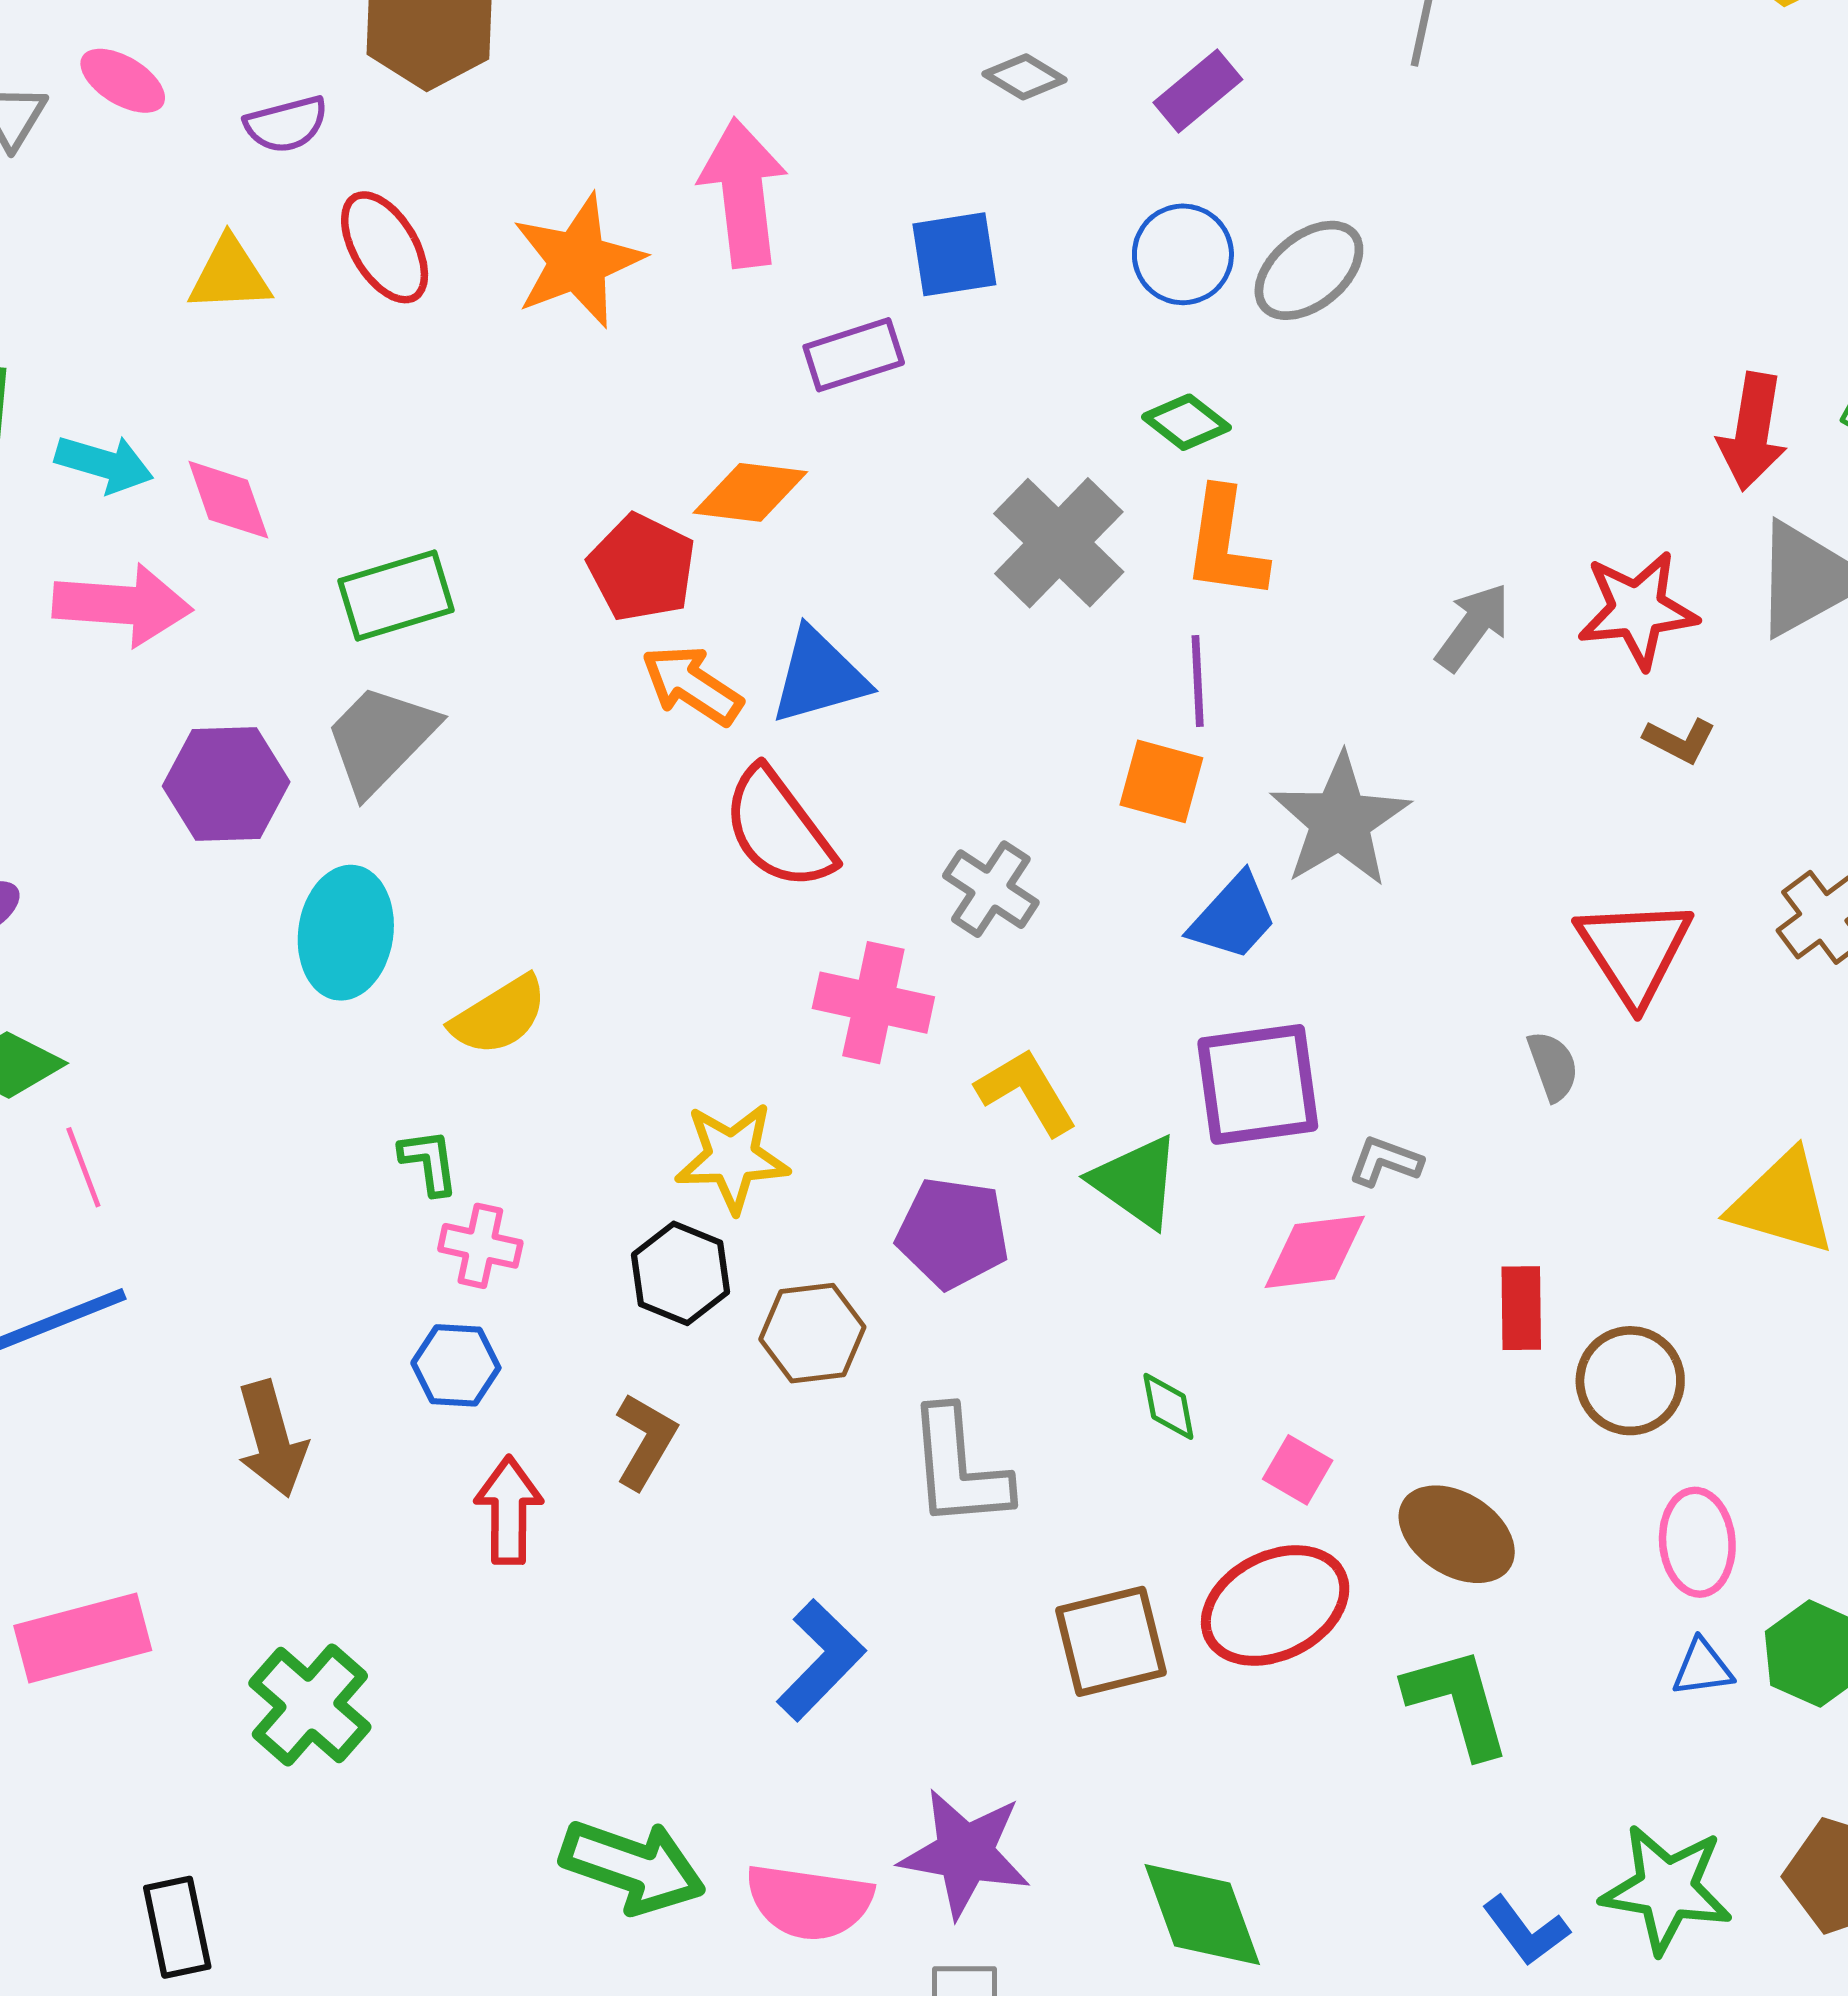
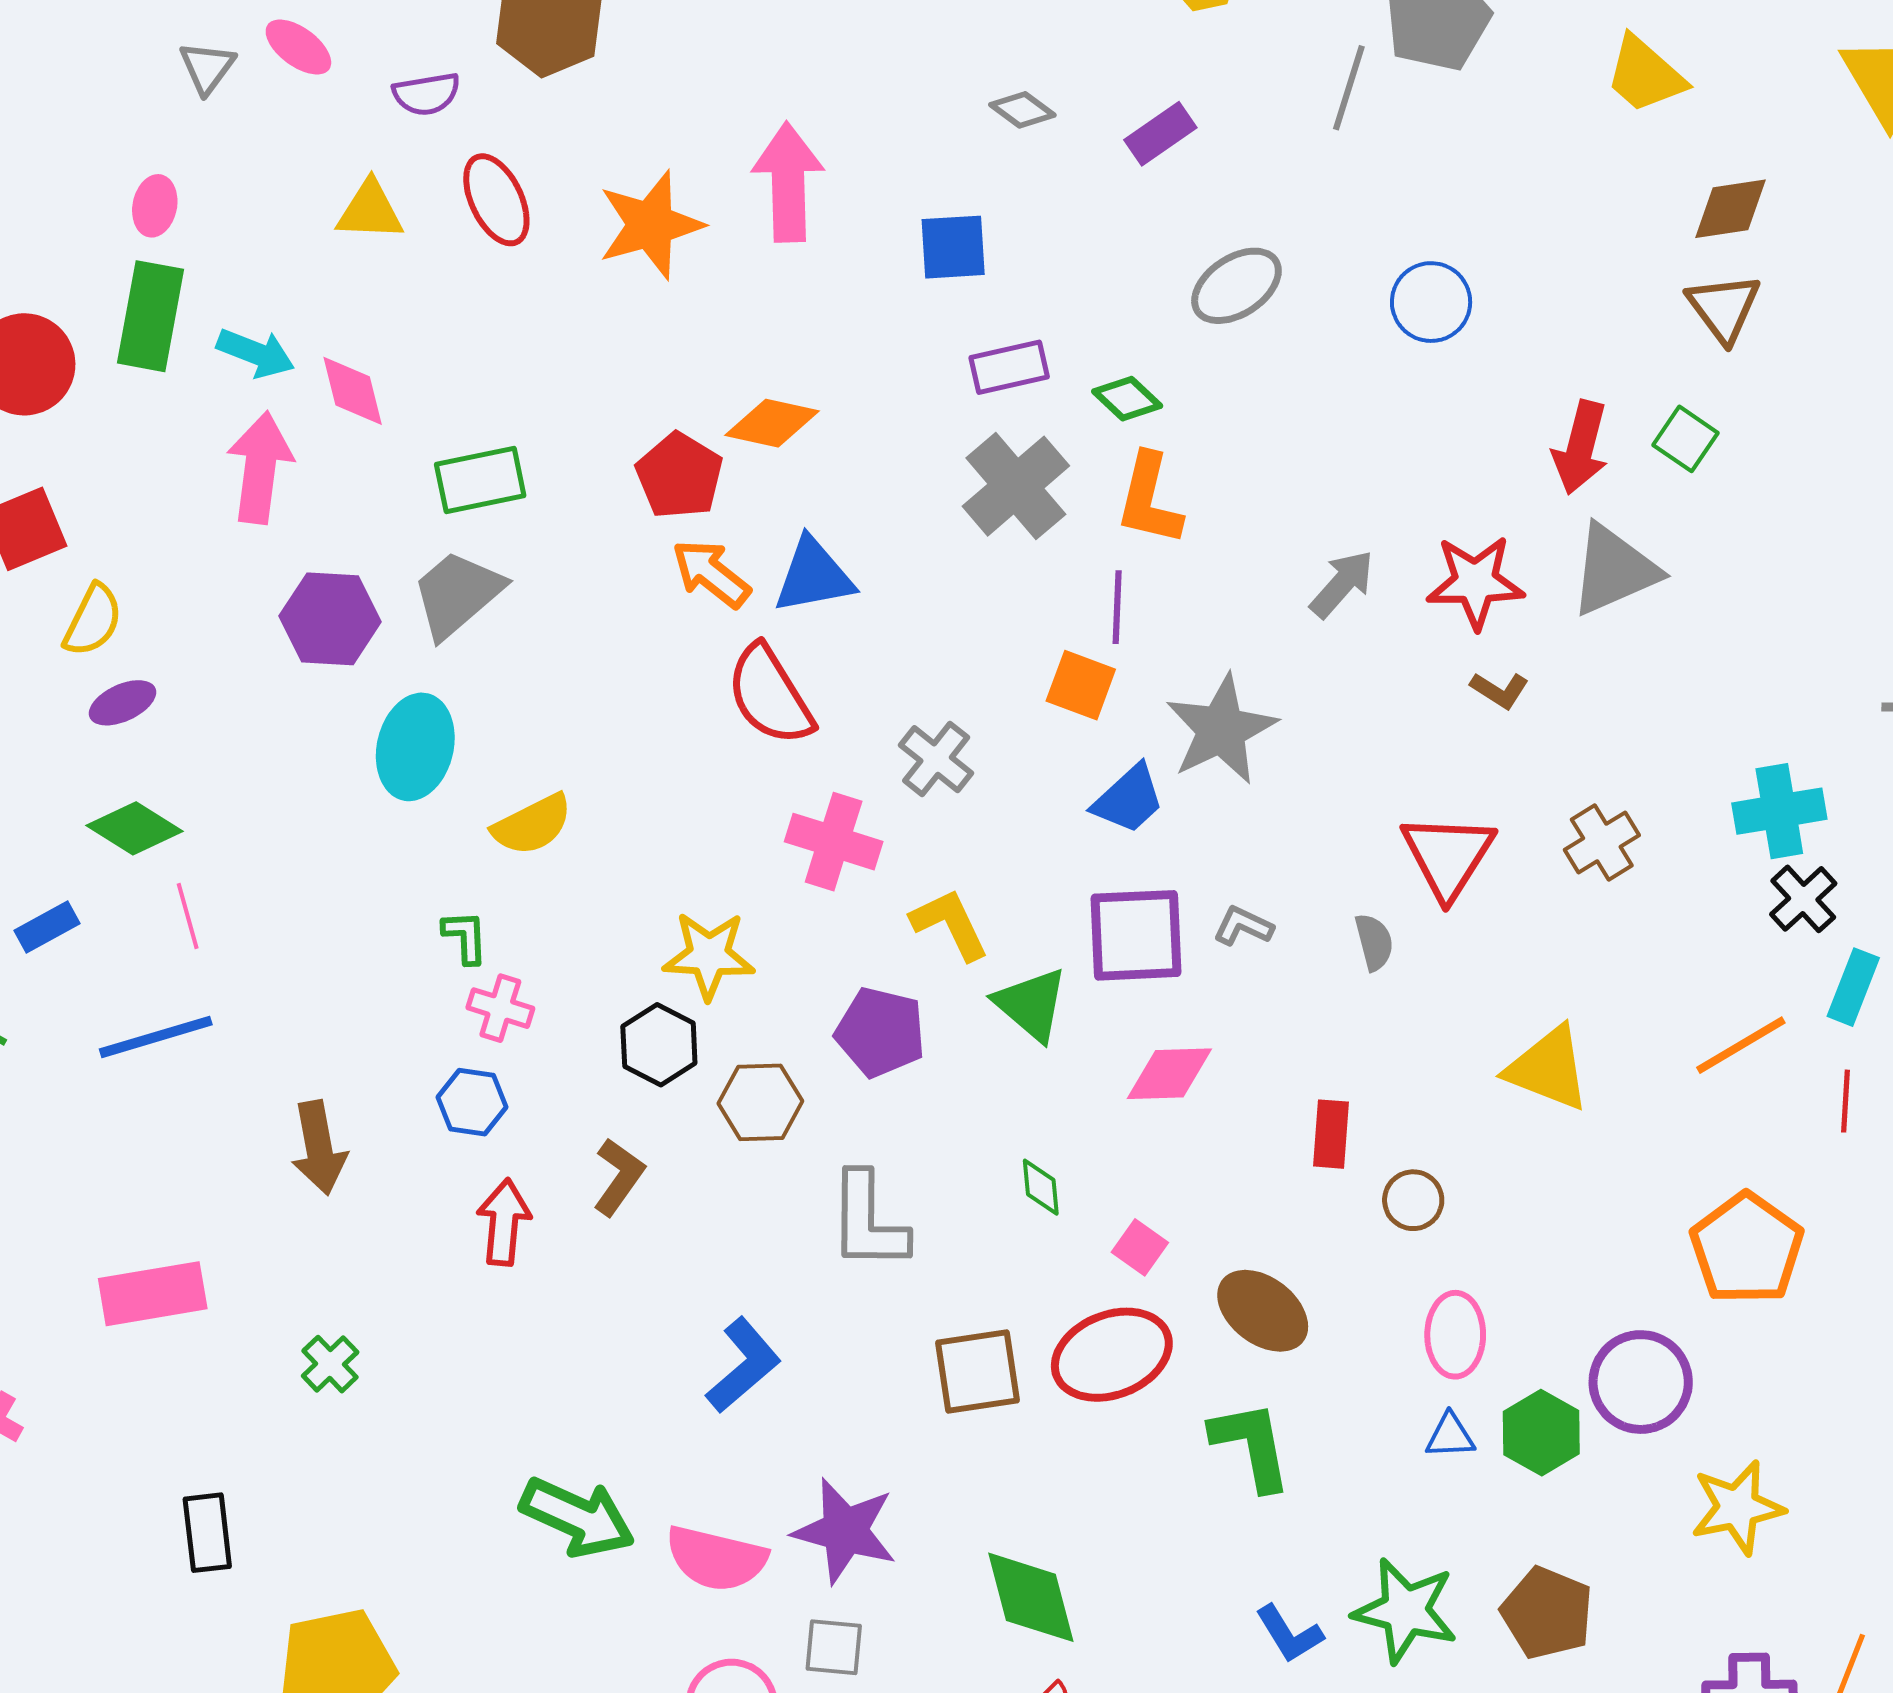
blue circle: (1183, 254) -> (1431, 302), moved
purple rectangle: (854, 355) -> (1009, 367), moved
pink arrow: (122, 605) -> (260, 468), turned -92
gray L-shape: (1385, 1161) -> (1243, 926), moved
brown circle: (1630, 1381) -> (1413, 1200), size x0.7
green cross: (310, 1705) -> (330, 1364), size x0.6

